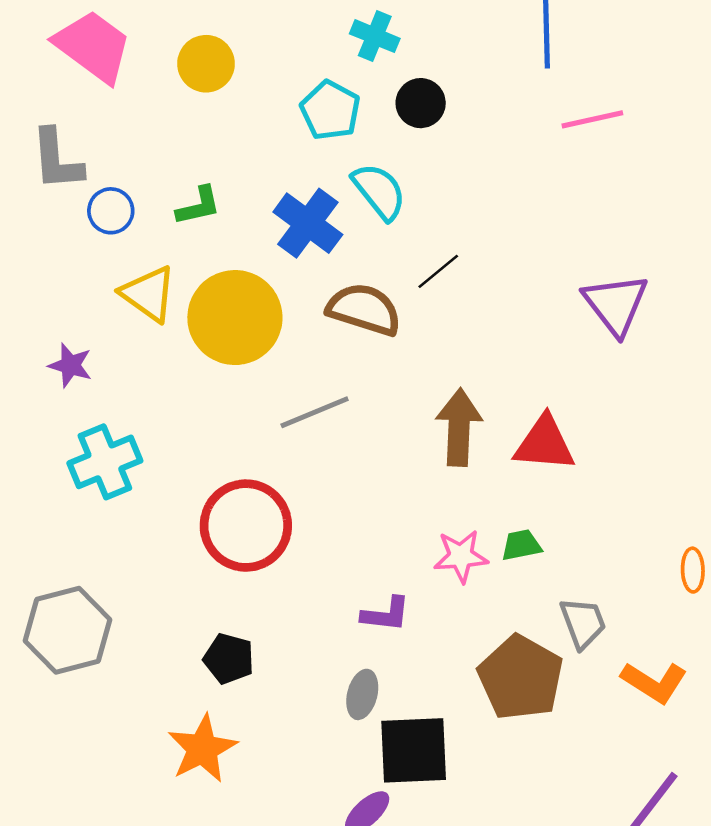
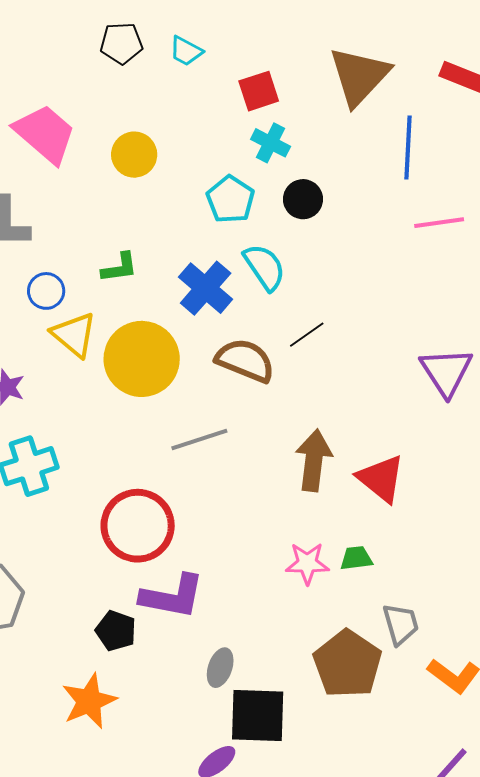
blue circle: (111, 211) -> (46, 291), moved
red triangle: (545, 444) -> (381, 479), turned 30
purple L-shape: (386, 614) -> (172, 596), moved, size x1.6

